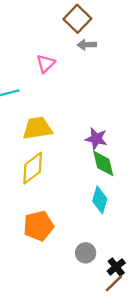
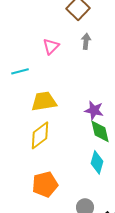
gray arrow: (87, 45) -> (86, 41), moved, turned 98

